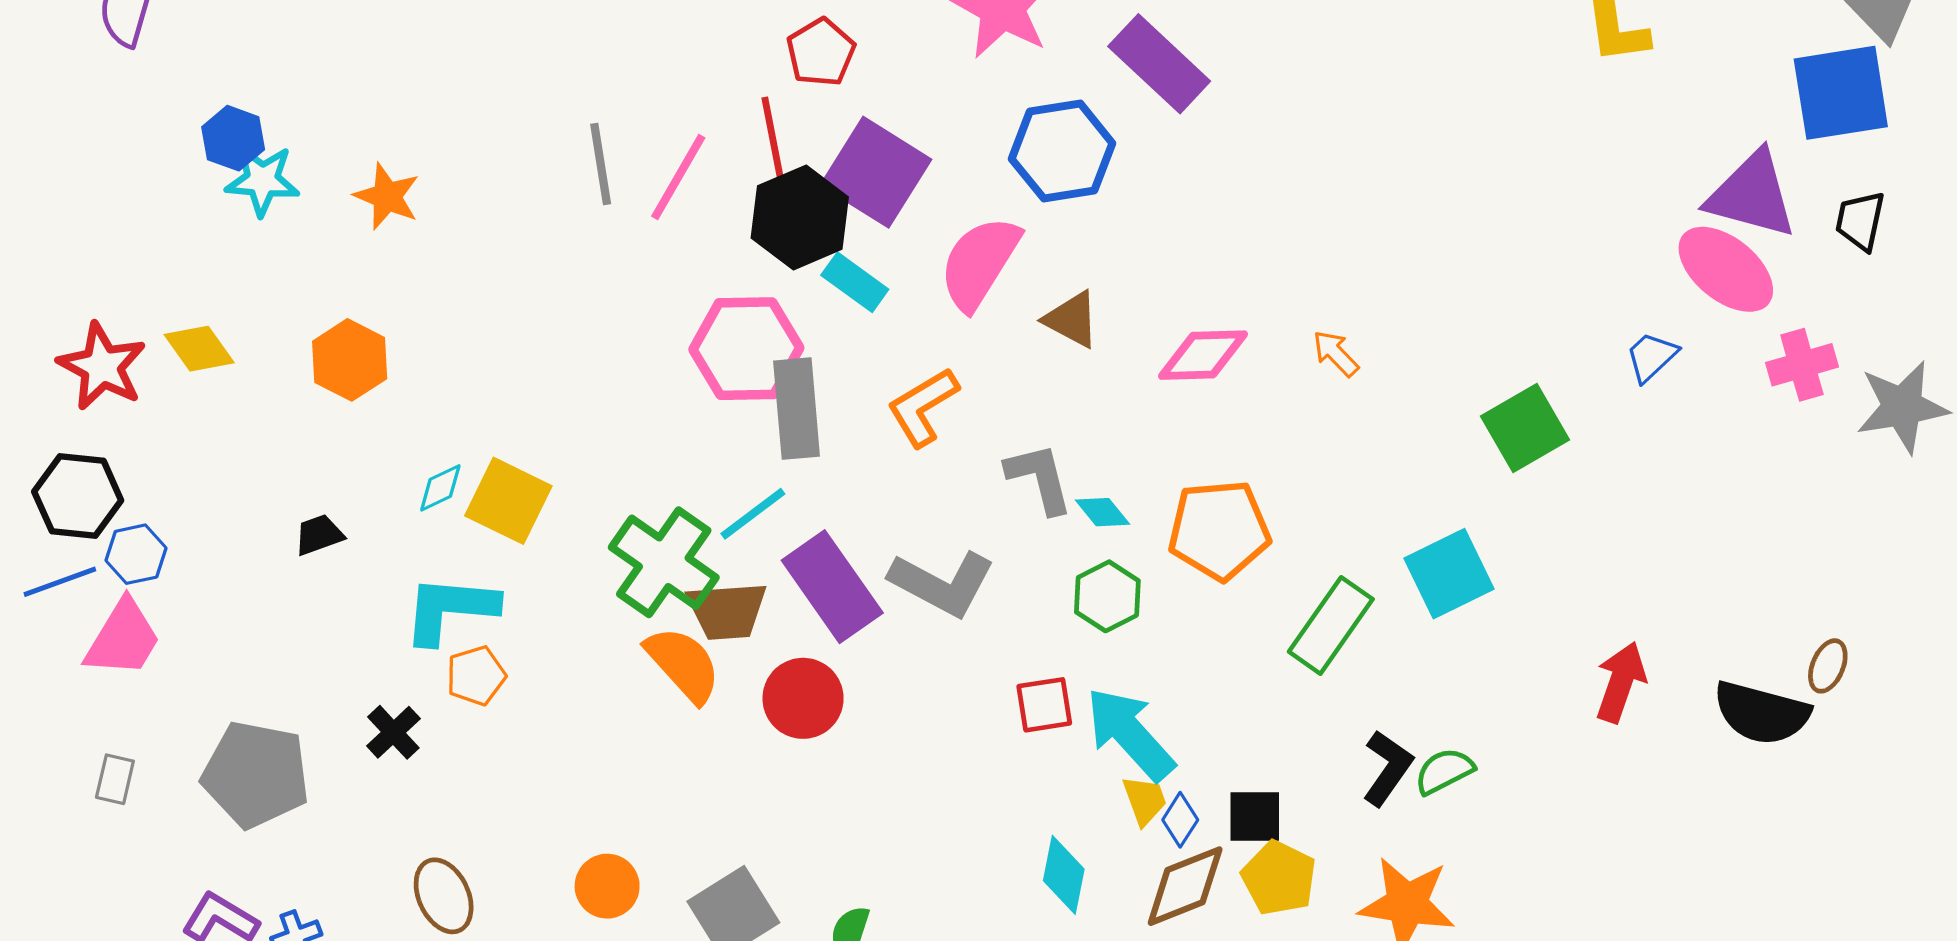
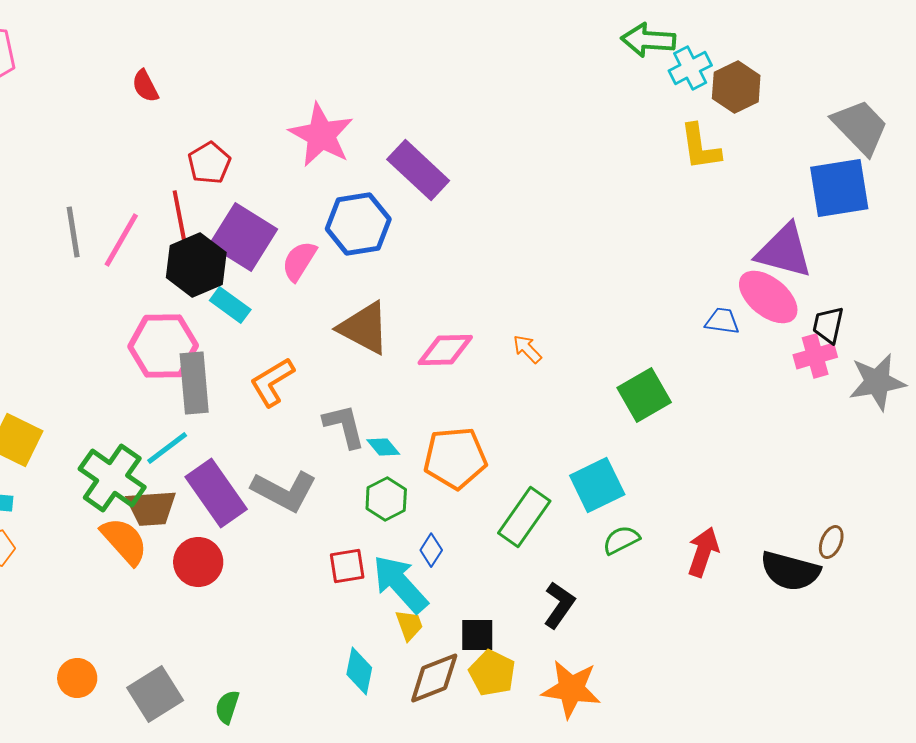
black trapezoid: (1860, 221) -> (828, 325), moved
pink semicircle: (979, 263) -> (299, 261), moved, size x0.7
brown triangle: (1072, 319) -> (364, 328), size x1.5
blue trapezoid: (1651, 357) -> (722, 321), moved, turned 51
green semicircle: (1444, 771) -> (621, 540), moved
blue diamond: (1180, 820) -> (431, 550), moved

